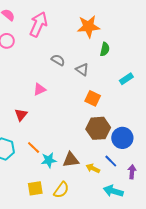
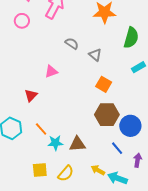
green semicircle: (105, 49) -> (131, 38), moved, size x1.5
yellow arrow: (93, 168) -> (98, 170), moved

